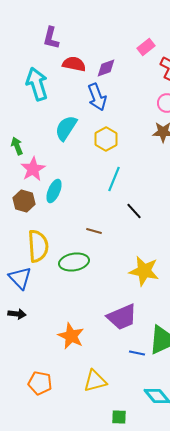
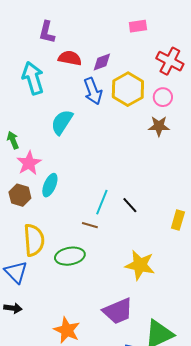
pink rectangle: (146, 47) -> (138, 26), moved, turned 30
yellow hexagon: (106, 139) -> (128, 89), moved, size x1.4
cyan line: (114, 179) -> (102, 202), moved

